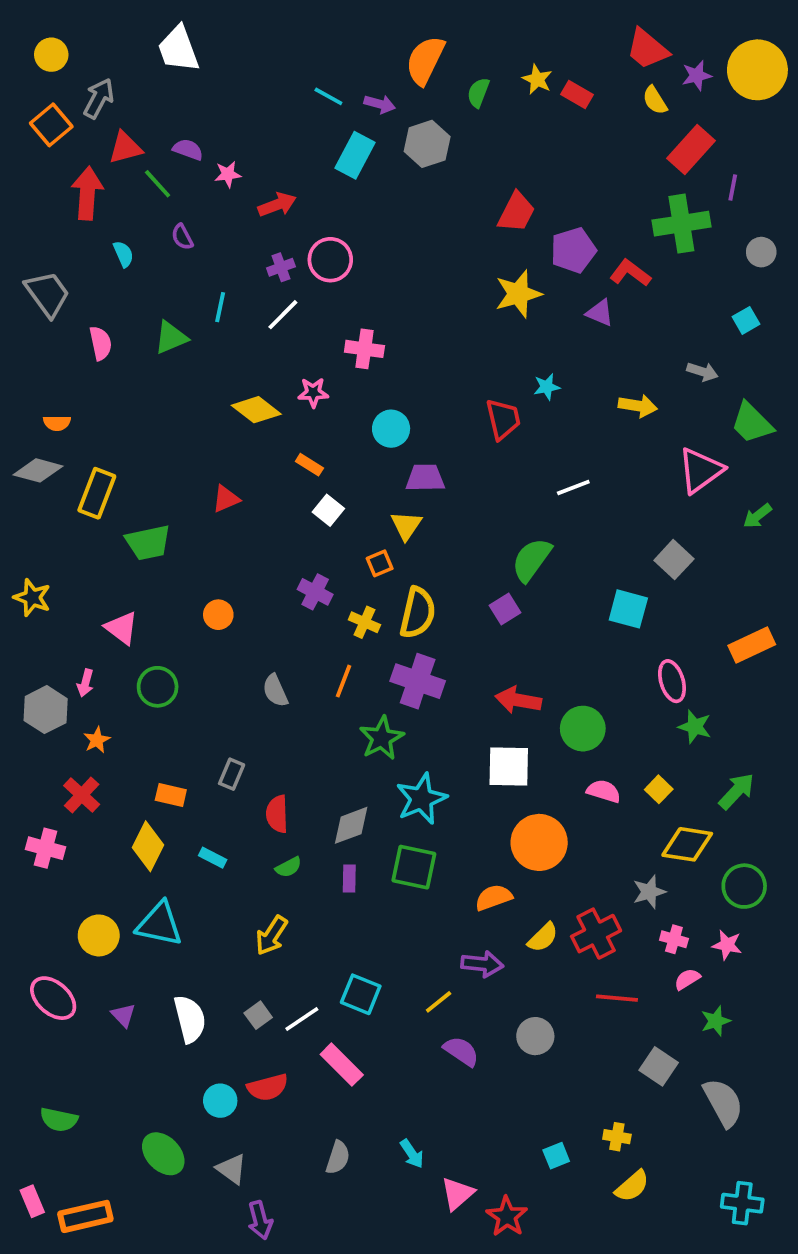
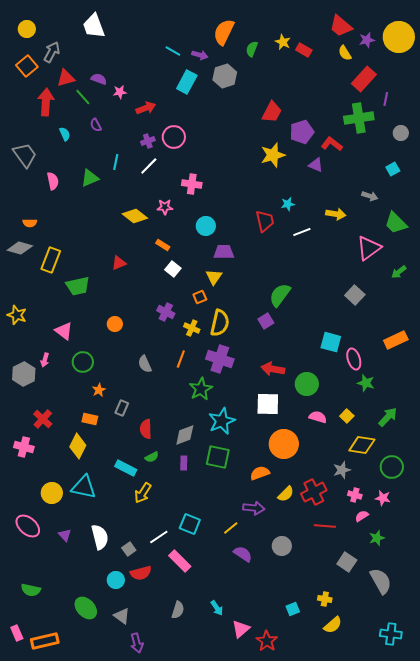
white line: (573, 487) -> (302, 232), moved
cyan square: (628, 609) -> (331, 342), moved
orange star: (97, 740) -> (99, 390), moved
cyan rectangle: (213, 858) -> (126, 468), moved, size x1.5
gray square: (258, 1015) -> (129, 549), moved

